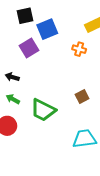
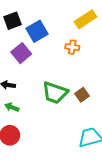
green trapezoid: (43, 110) -> (55, 93), moved

